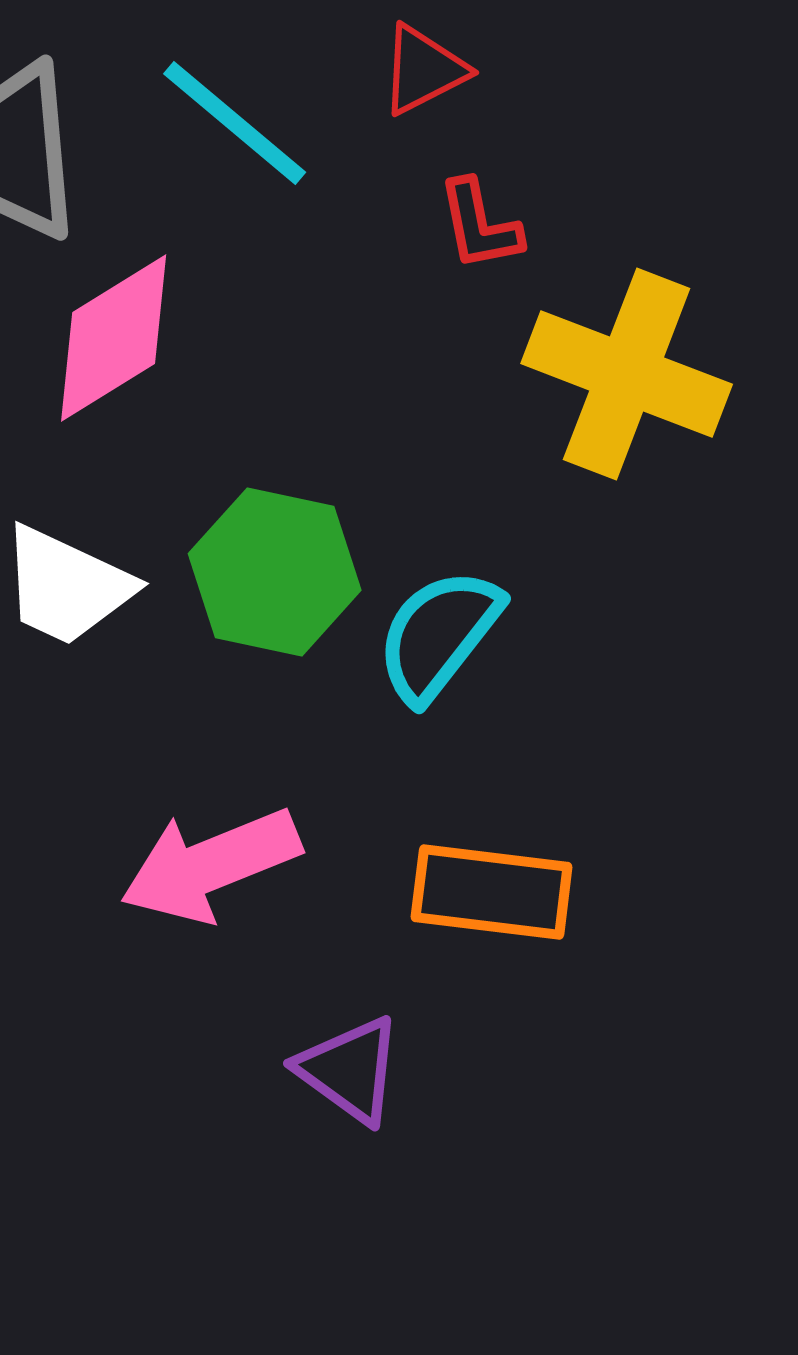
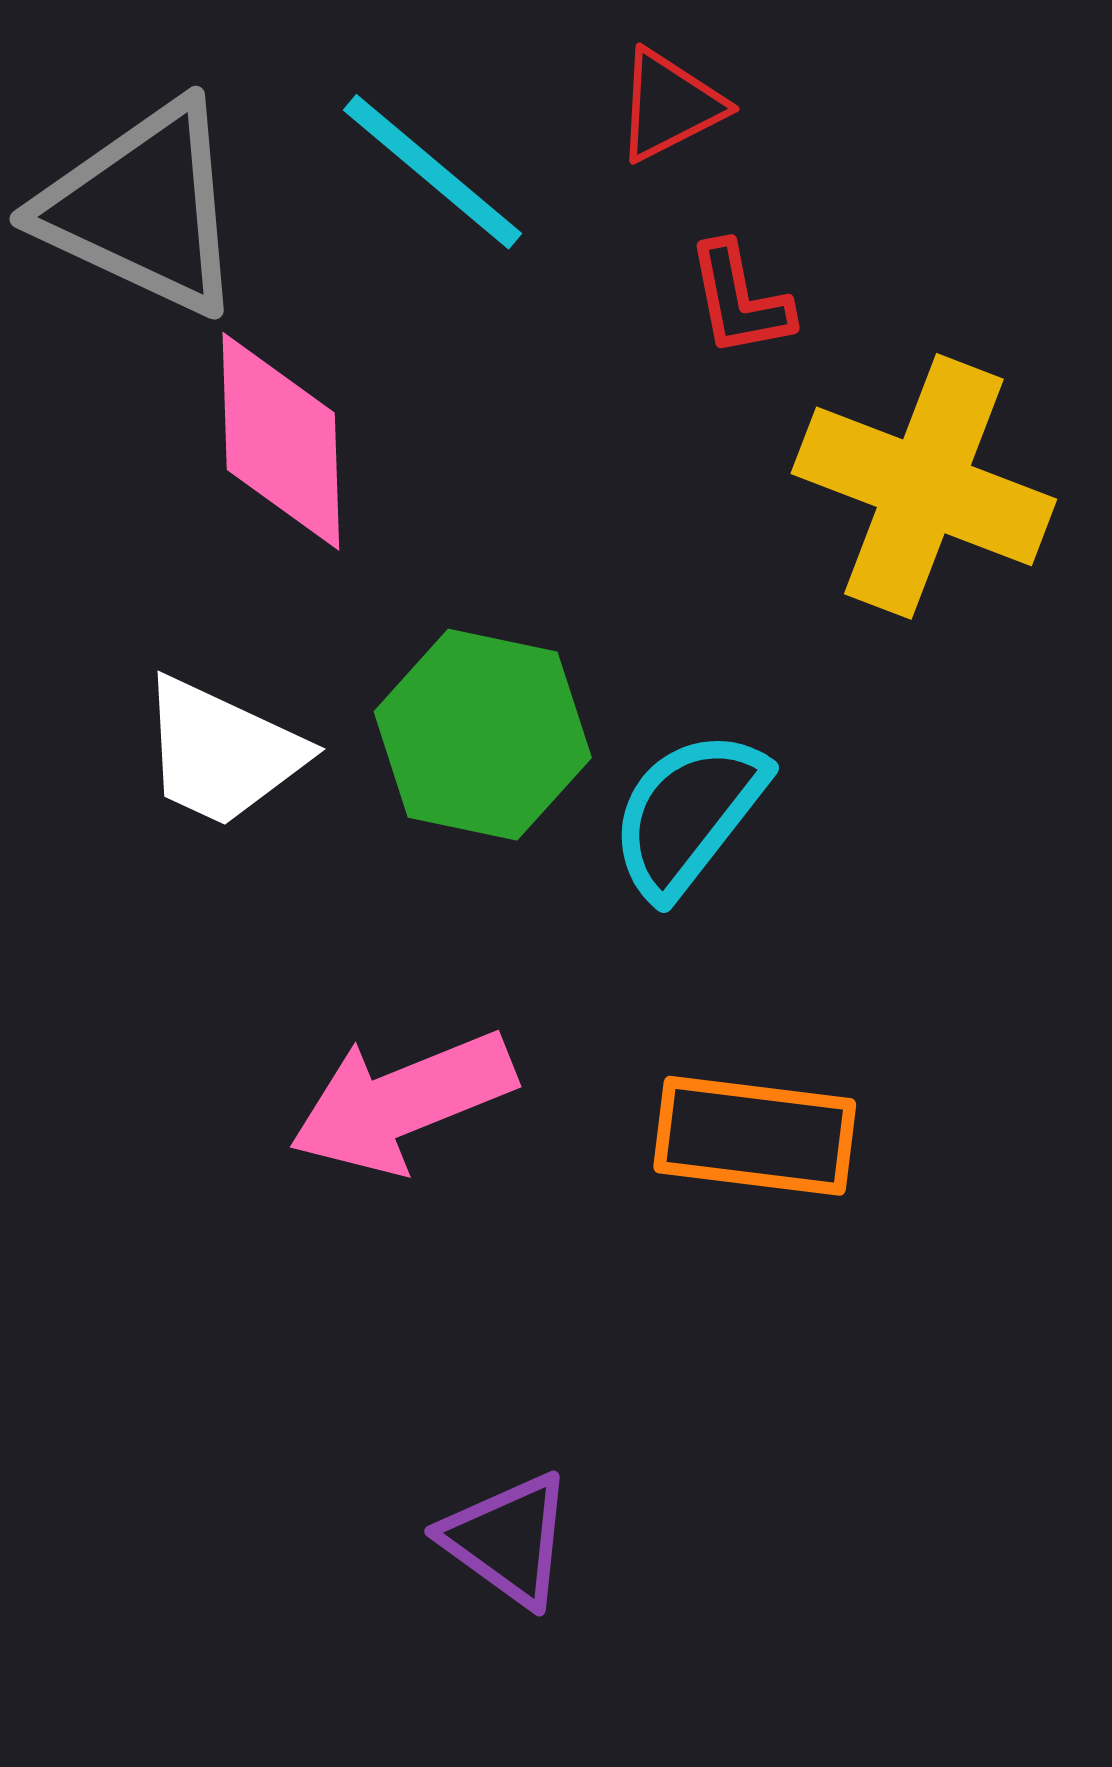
pink diamond: (114, 338) -> (281, 441), turned -60
purple triangle: (350, 1070) -> (508, 1539), moved

